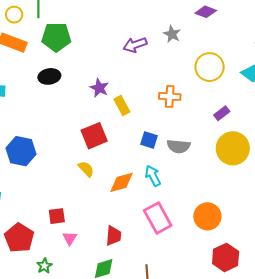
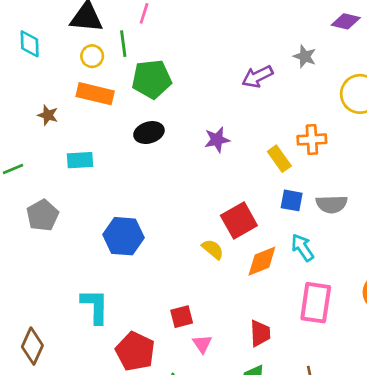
purple star: (99, 88) -> (217, 140), turned -30
yellow rectangle: (122, 105) -> (279, 159), moved
red square: (94, 136) -> (239, 220), moved
pink rectangle: (158, 218) -> (316, 303), turned 44

